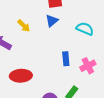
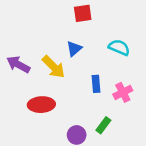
blue triangle: (52, 21) -> (74, 49), moved
yellow arrow: (24, 26) -> (53, 67), moved, size x1.5

